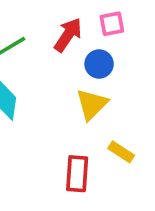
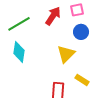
blue circle: (99, 64) -> (81, 32), moved

